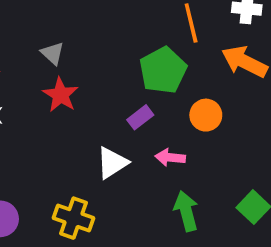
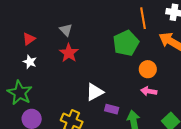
purple rectangle: (140, 117) -> (112, 109), moved, turned 48
pink arrow: (170, 157) -> (149, 91), moved

